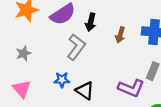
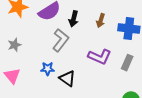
brown arrow: (120, 35) -> (101, 21), moved
purple L-shape: (131, 88) -> (100, 57), moved

